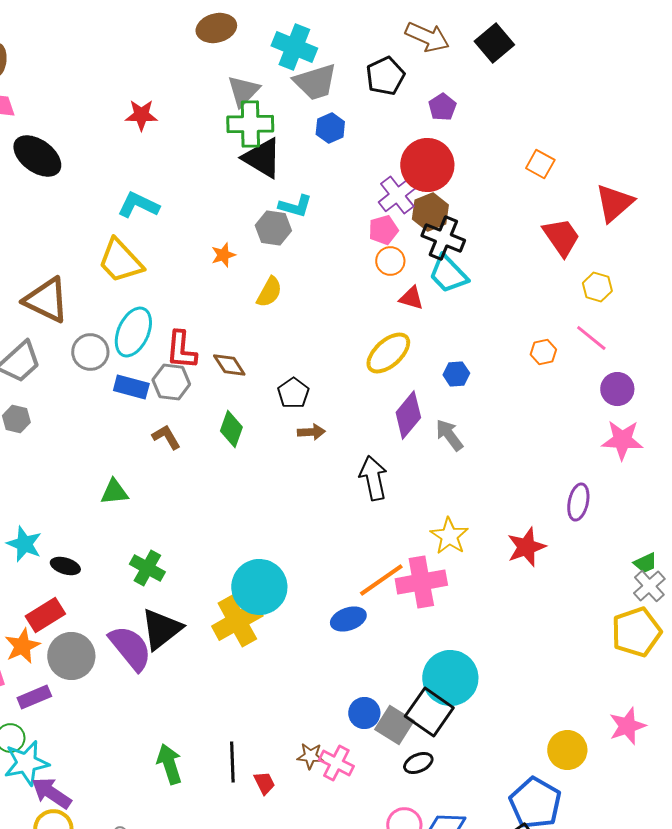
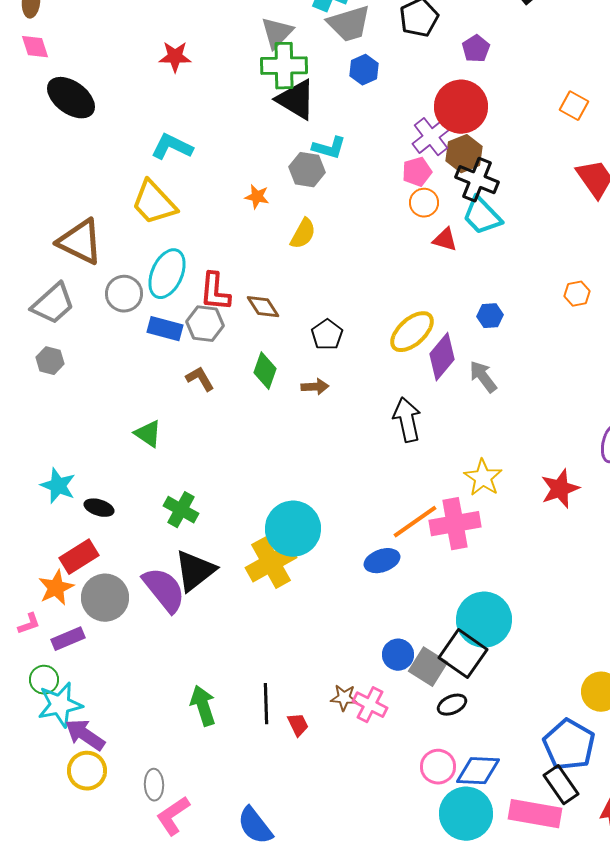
orange star: (223, 255) -> (257, 197), turned 30
yellow ellipse: (388, 353) -> (412, 332), moved
brown arrow: (311, 432) -> (315, 387), moved
green triangle: (114, 492) -> (148, 434), turned 40

